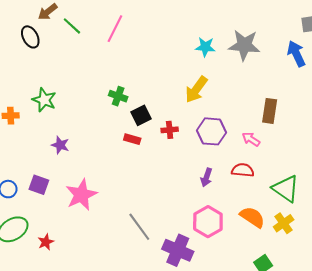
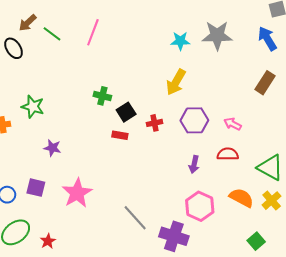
brown rectangle: (270, 111) -> (265, 83), moved, turned 30

